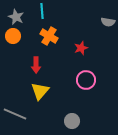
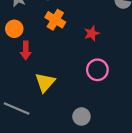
orange circle: (13, 36) -> (14, 29), moved
red arrow: (36, 65) -> (26, 50), moved

